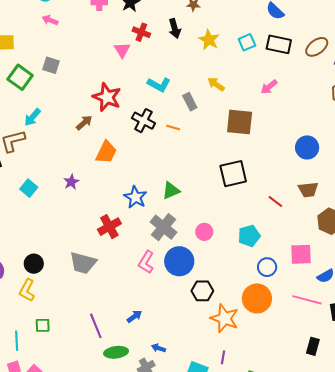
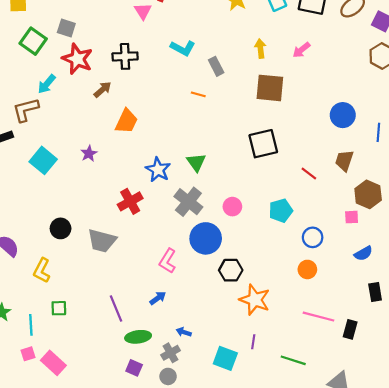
yellow arrow: (216, 84) -> (260, 49), moved, turned 48
red star: (107, 97) -> (77, 59), moved
black cross: (143, 121) -> (125, 56), moved, turned -30
cyan square: (29, 188) -> (43, 160), size x1.4
brown trapezoid: (308, 190) -> (344, 161), turned 115
green triangle: (171, 191) -> (196, 162), turned -42
pink square: (301, 254) -> (352, 217), moved, size x0.6
pink L-shape: (146, 262) -> (168, 261), moved
black circle: (34, 264) -> (61, 228), moved
blue circle: (267, 267) -> (313, 237), moved
orange circle: (257, 298) -> (307, 269), moved, size x0.6
pink line: (307, 300) -> (319, 317), moved

